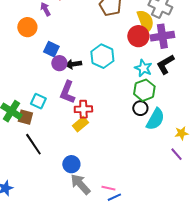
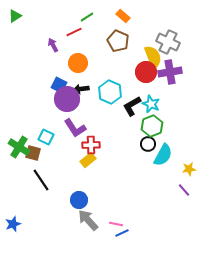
orange circle: (27, 27) -> (78, 63), moved
purple circle: (59, 63) -> (67, 99), size x1.6
black arrow: (73, 64) -> (81, 89), moved
black L-shape: (165, 64) -> (132, 106), moved
purple L-shape: (67, 92) -> (75, 128), turned -55

